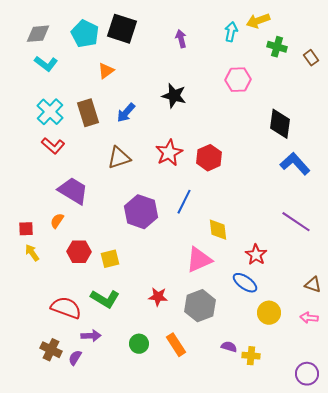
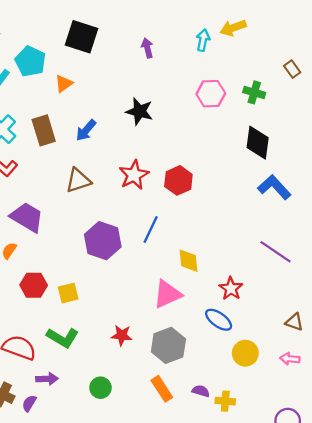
cyan pentagon: (85, 34) -> (30, 61), moved
green cross: (277, 47) -> (254, 92), moved
orange rectangle: (176, 345) -> (162, 389), moved

